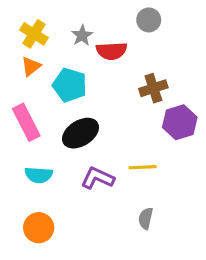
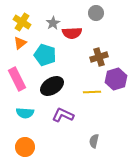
yellow line: (143, 167) -> (92, 92), moved

